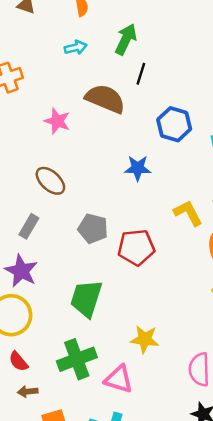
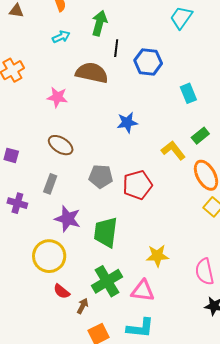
blue hexagon: (174, 124) -> (148, 62), moved
purple star: (21, 271) -> (68, 219), moved
brown arrow: (28, 391) -> (83, 306), moved, turned 133

